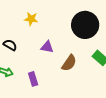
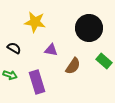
yellow star: (31, 19) -> (35, 22), size x1.5
purple rectangle: (33, 79) -> (37, 82), size x1.6

